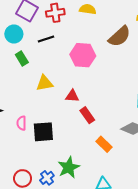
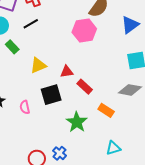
pink hexagon: (83, 55) -> (84, 31), moved
black square: (43, 132) -> (51, 95), moved
green star: (69, 167) -> (77, 122), moved

